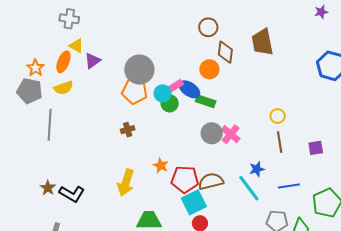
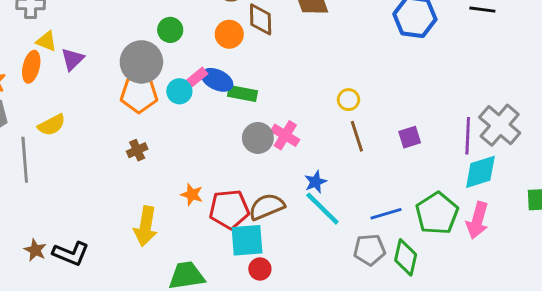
orange circle: (209, 69) -> (229, 34), moved
yellow semicircle: (64, 88) -> (52, 125), moved
green circle: (170, 103) -> (170, 30), moved
blue star: (257, 169) -> (316, 182), moved
blue line: (289, 186) -> (386, 214), moved
cyan square: (194, 202) -> (247, 240), turned 30

